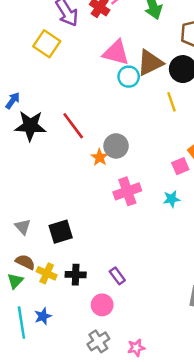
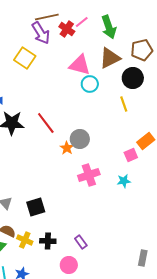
brown triangle: (150, 63) -> (110, 58), moved

